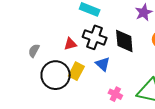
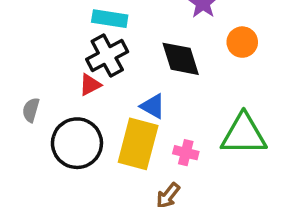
black cross: (95, 37) -> (107, 55), moved, turned -35
yellow rectangle: (76, 71) -> (138, 144), moved, size x1.6

